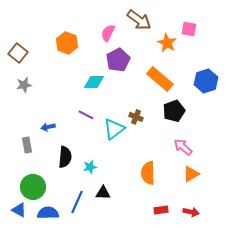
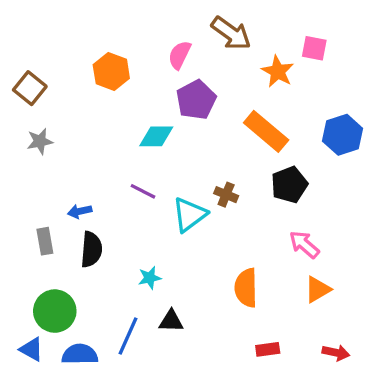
black semicircle: (65, 157) -> (91, 249), moved
red arrow: (191, 212) -> (336, 353), moved

